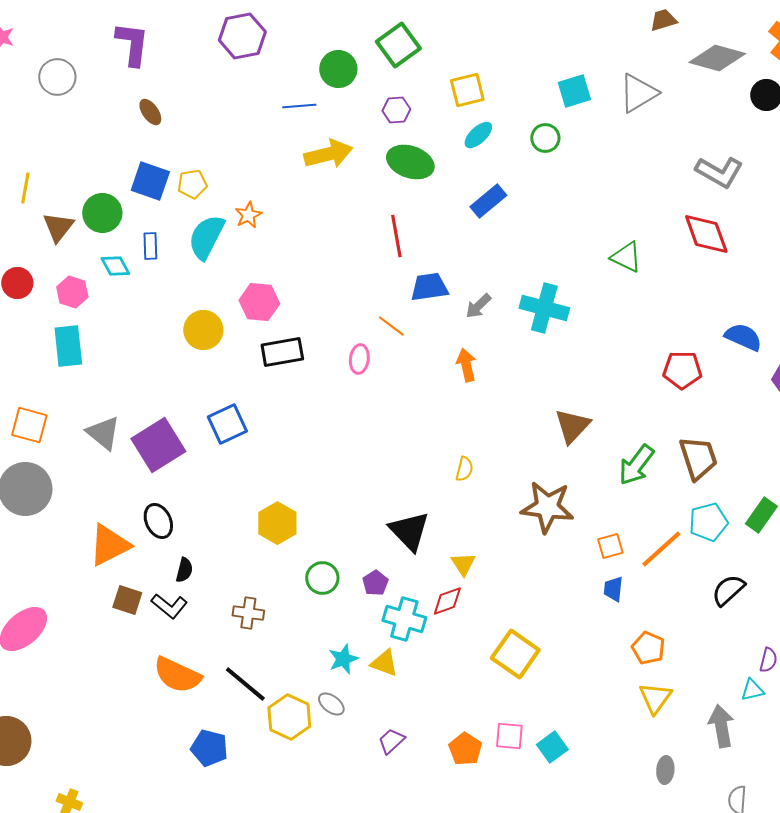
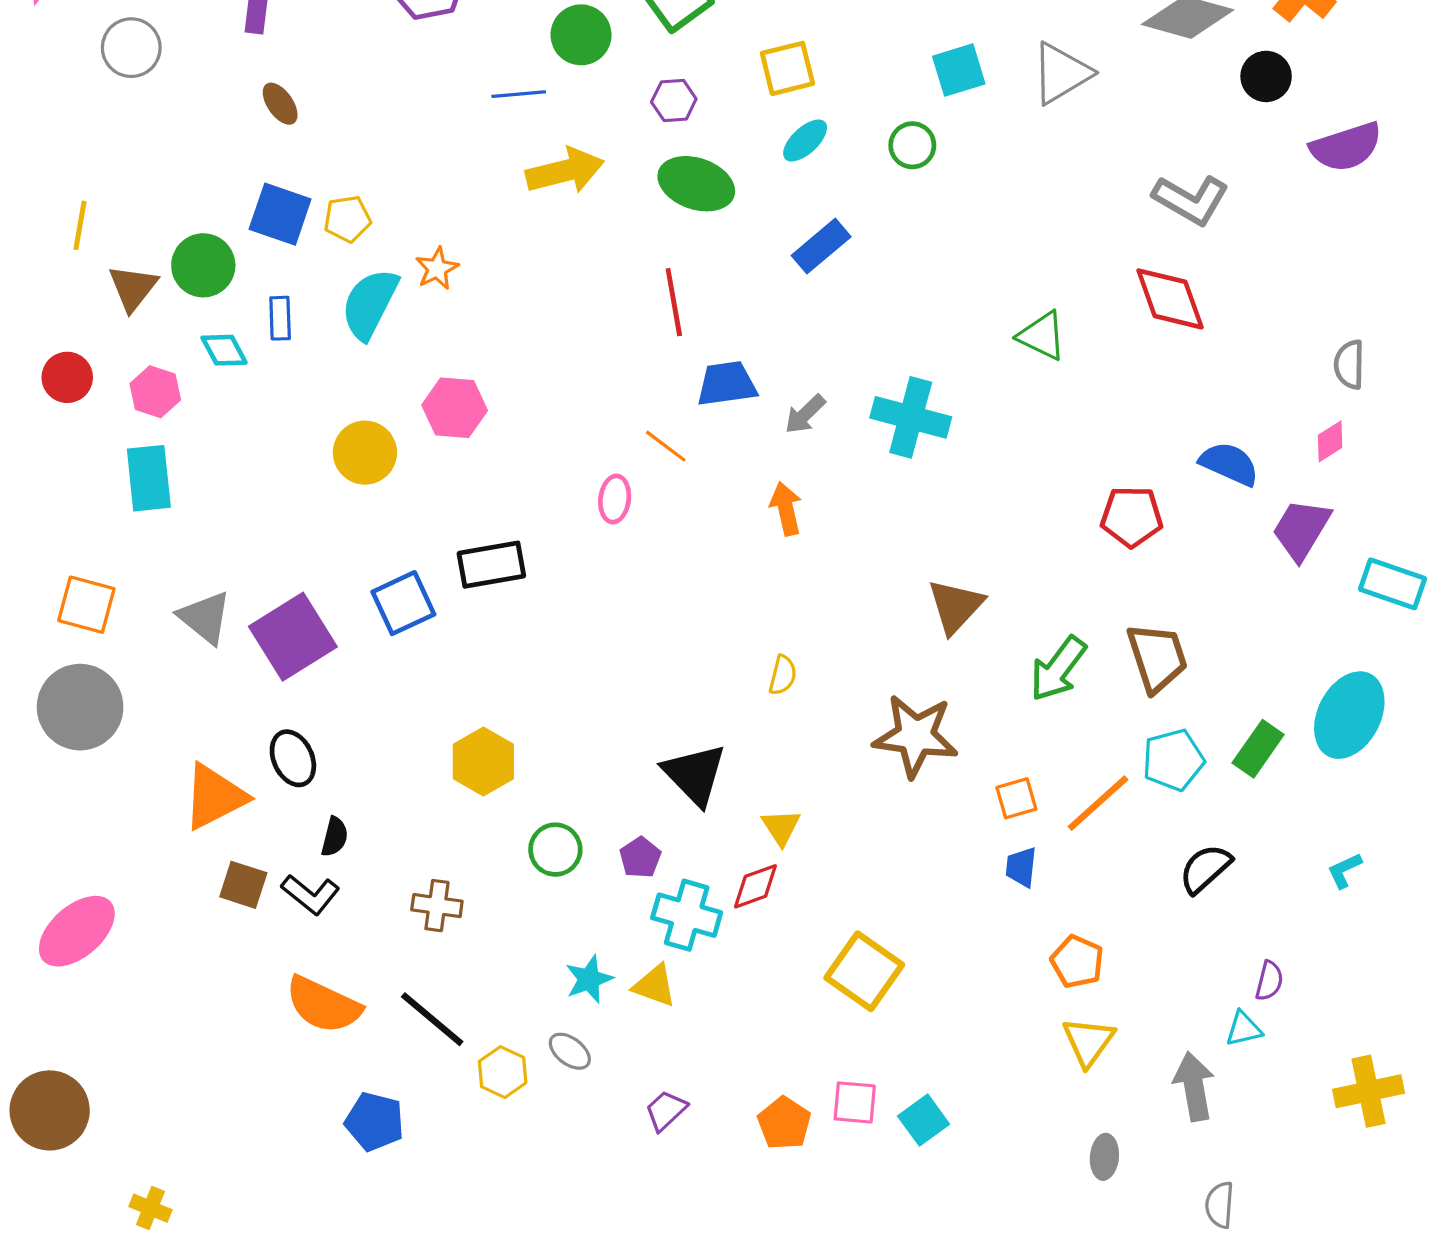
black rectangle: (282, 352) -> (491, 565), moved
yellow hexagon: (289, 717) -> (503, 1072), size x0.7

